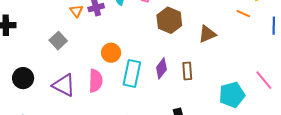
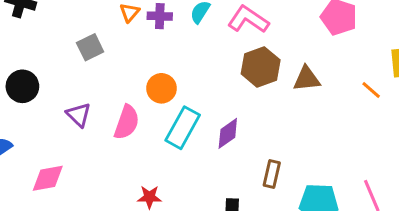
brown triangle: (207, 34) -> (307, 79), moved
brown rectangle: (187, 71) -> (272, 174), moved
purple triangle: (64, 85) -> (79, 115), size x0.7

